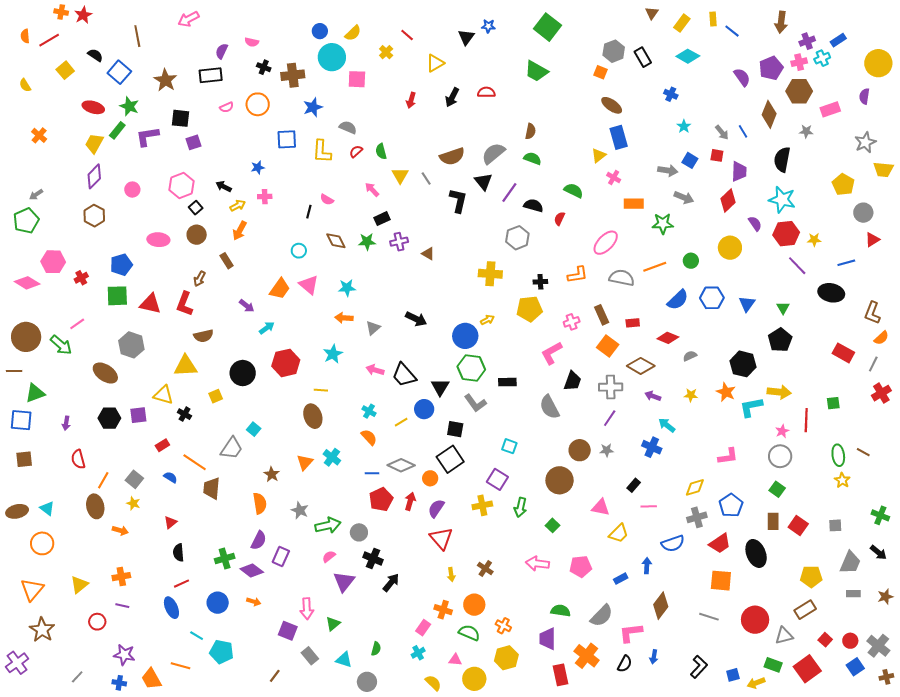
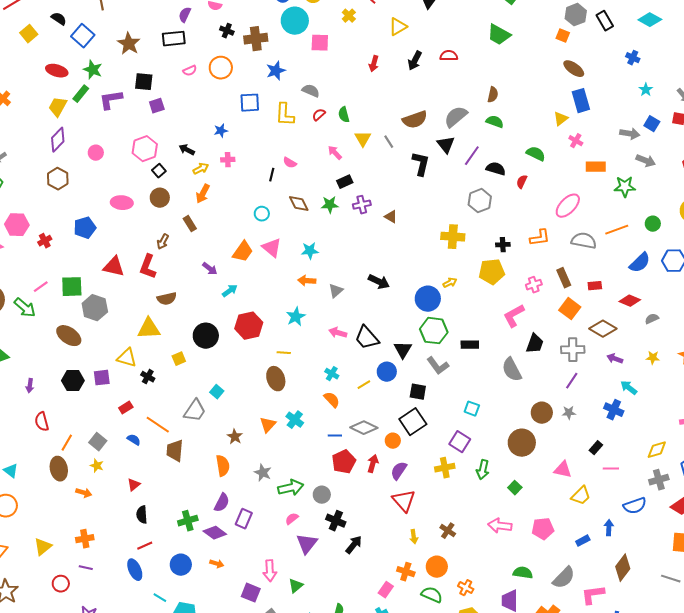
green square: (117, 296) -> (72, 287), moved

